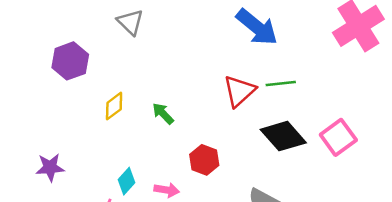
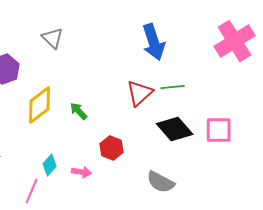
blue arrow: (257, 27) -> (154, 42), turned 33
yellow diamond: (114, 106) -> (40, 105), size x1.6
pink square: (338, 137) -> (219, 130), turned 36

